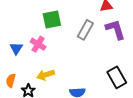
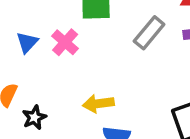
yellow arrow: (46, 75) -> (98, 104), moved

